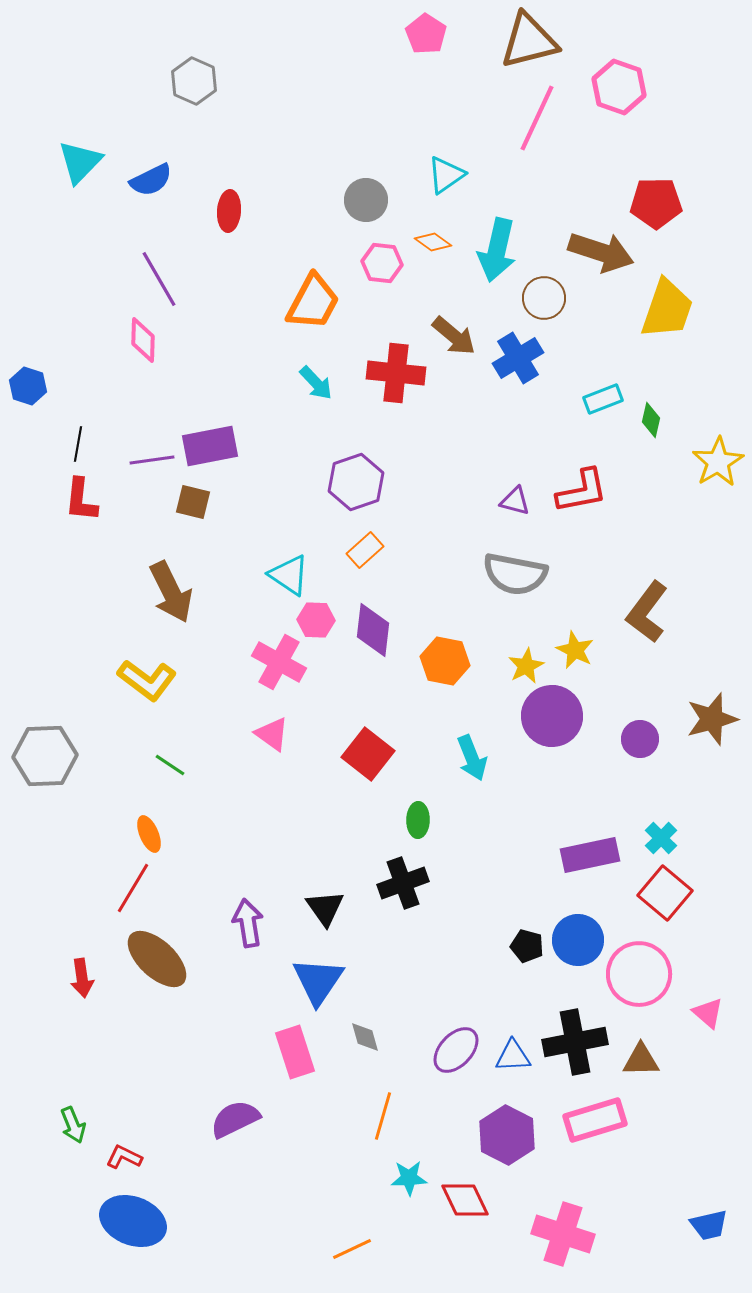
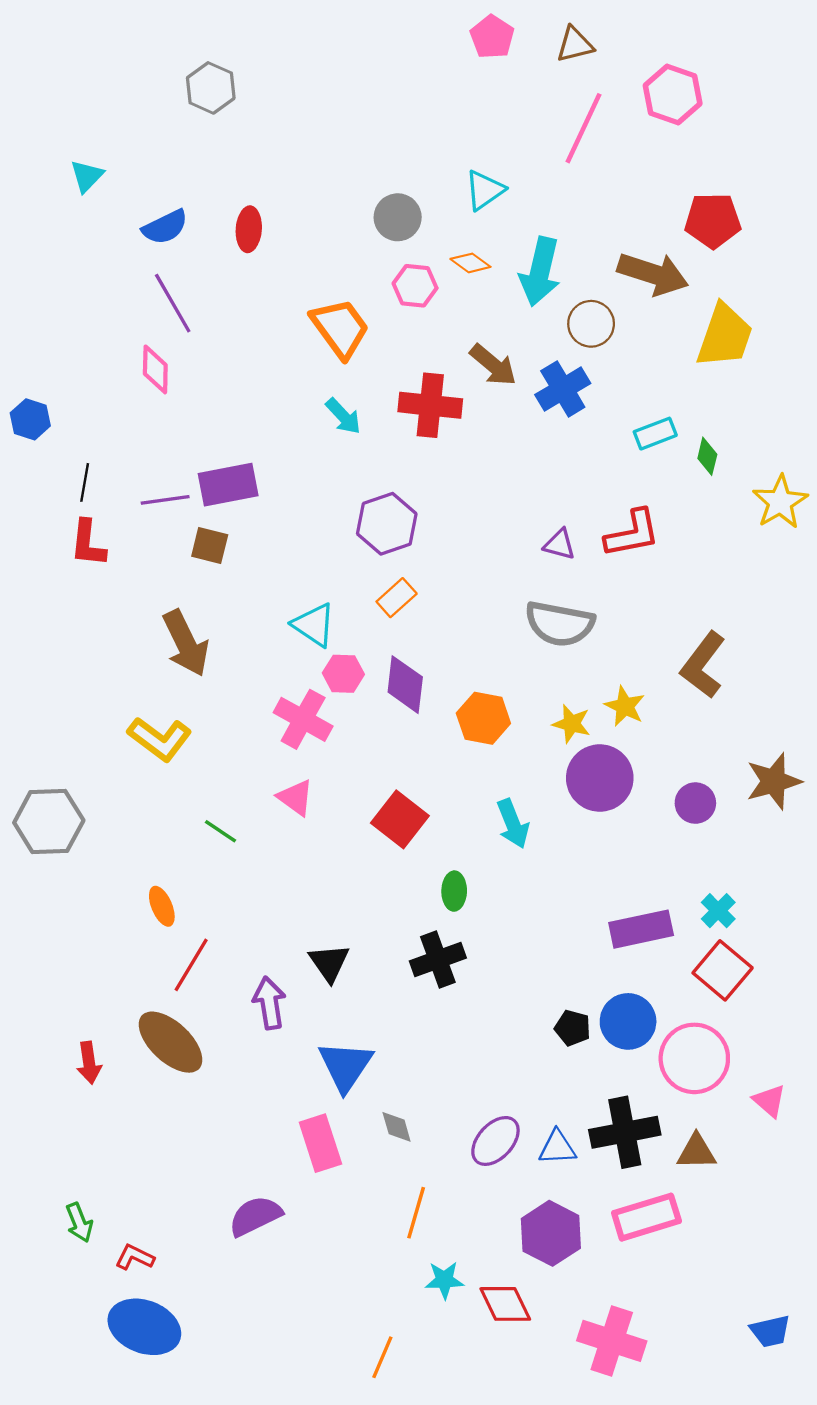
pink pentagon: (426, 34) -> (492, 37), moved
brown triangle: (529, 41) -> (575, 45), size x0.6
cyan triangle: (80, 162) -> (87, 176), size x0.7
blue semicircle: (151, 180) -> (165, 227), moved
orange trapezoid: (313, 302) -> (340, 328), turned -64
yellow star: (526, 666) -> (572, 724), turned -30
green line: (170, 765) -> (221, 831), moved
red line: (133, 888) -> (191, 965), moved
black triangle: (325, 908) -> (329, 963), moved
orange line: (352, 1249) -> (382, 1357), turned -42

